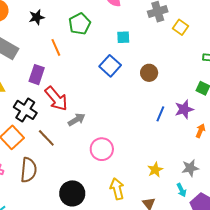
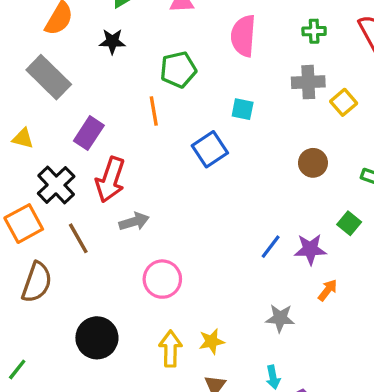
yellow square: (180, 27) -> (344, 102), moved
orange line: (56, 47) -> (154, 111), moved
brown circle: (149, 73) -> (313, 163), moved
red arrow: (56, 99) -> (110, 180), turned 44
gray star: (190, 168) -> (280, 318), moved
yellow star: (155, 170) -> (212, 341), moved

